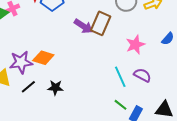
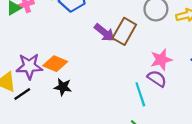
purple semicircle: (142, 75) -> (157, 79), moved
black line: (28, 87) -> (22, 94), moved
black star: (55, 88) -> (63, 87), moved

